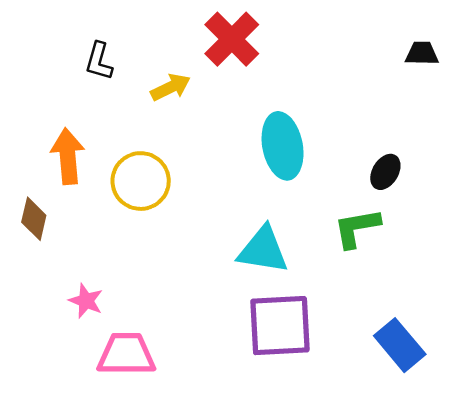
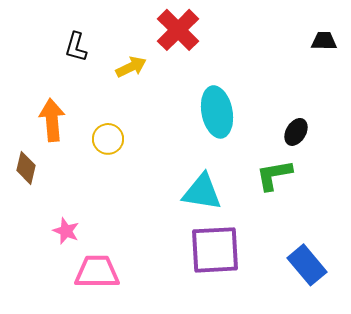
yellow circle: (141, 181) -> (108, 139), size x0.7

